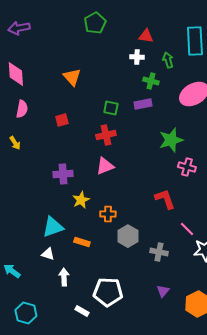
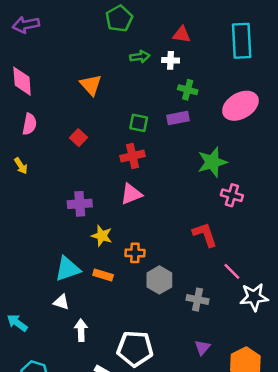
green arrow: (168, 60) -> (140, 57), moved, turned 98
red square: (62, 120) -> (79, 138), turned -32
yellow star: (81, 200) -> (102, 236), turned -30
orange rectangle: (82, 242) -> (103, 275), moved

